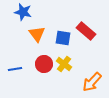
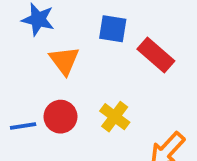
blue square: (63, 38) -> (113, 29), moved
red circle: (44, 64) -> (60, 117), moved

